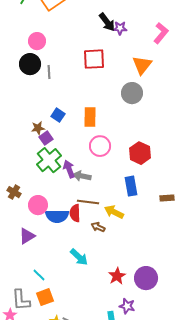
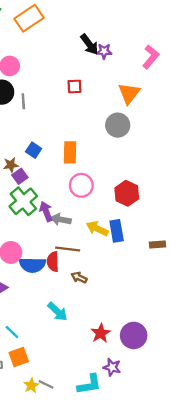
red square: (94, 59) -> (74, 86), size x0.6
yellow arrow: (114, 212) -> (97, 229), moved

